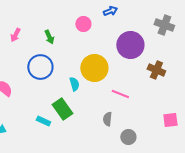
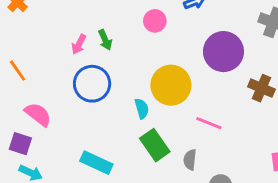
pink arrow: (15, 35) -> (79, 44), moved
green rectangle: (62, 109) -> (155, 145), moved
cyan rectangle: (43, 121) -> (96, 163), size x1.5

